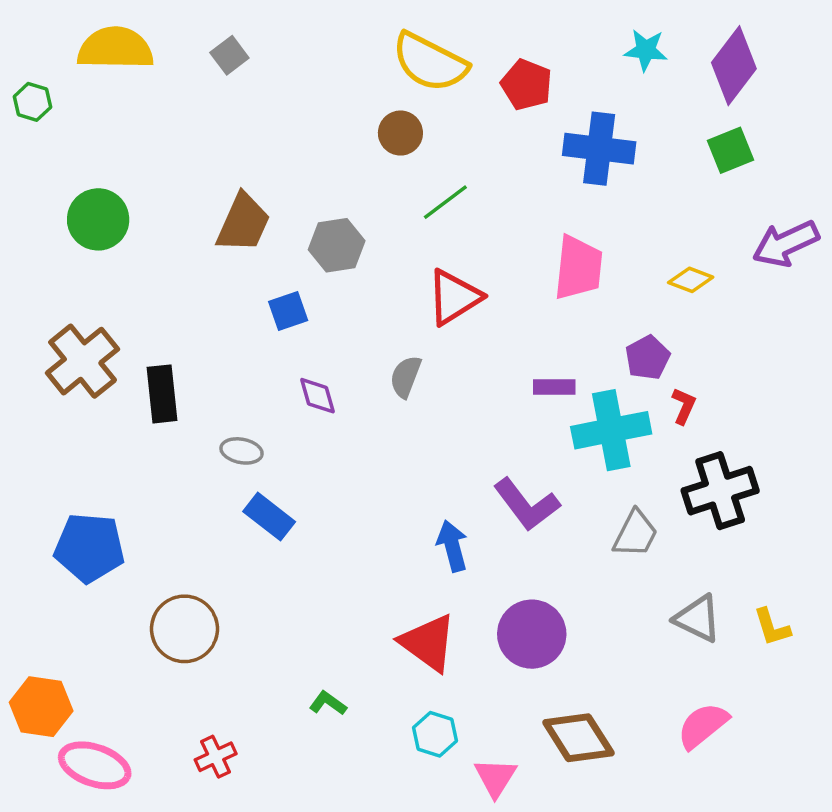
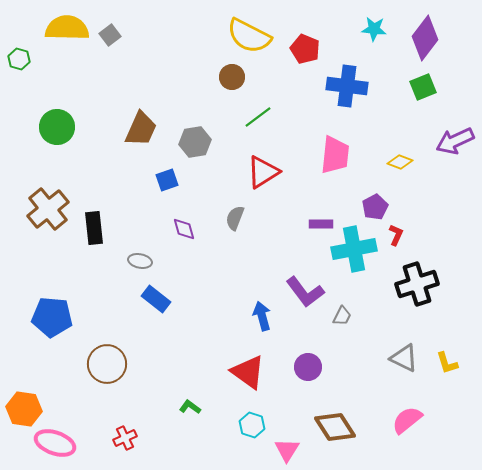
gray square: (229, 55) -> (110, 35), moved
gray trapezoid: (635, 534) -> (342, 316), moved, size x0.7
purple circle: (532, 634) -> (308, 367), size x0.7

